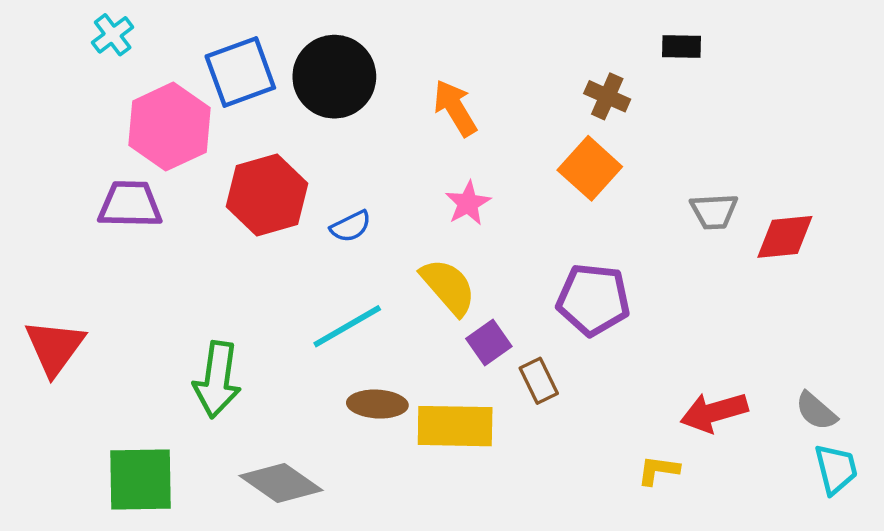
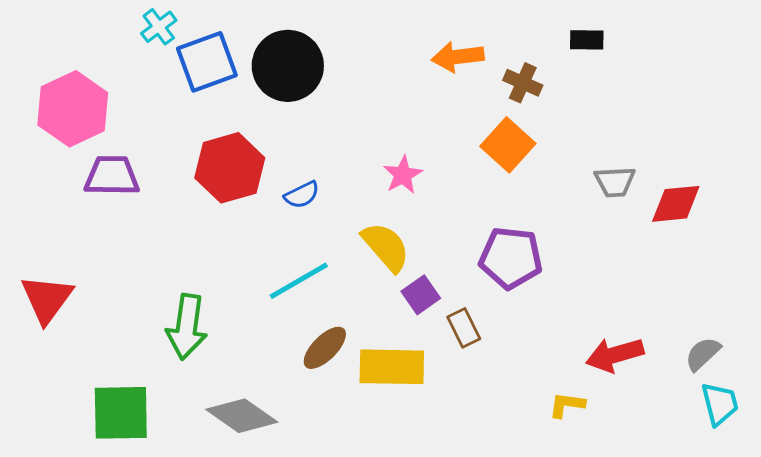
cyan cross: (113, 35) -> (159, 27), moved
orange arrow: (455, 108) -> (458, 57), moved, turned -66
pink hexagon: (170, 127) -> (73, 109), moved
brown ellipse: (377, 404) -> (325, 348), turned -48
gray semicircle: (816, 411) -> (703, 354), turned 96

